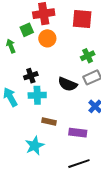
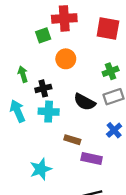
orange circle: (47, 38) -> (66, 59), moved
green arrow: (11, 46) -> (23, 74), moved
brown rectangle: (49, 122) -> (72, 140), moved

